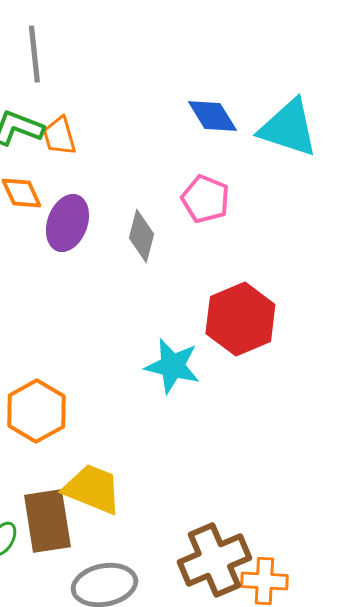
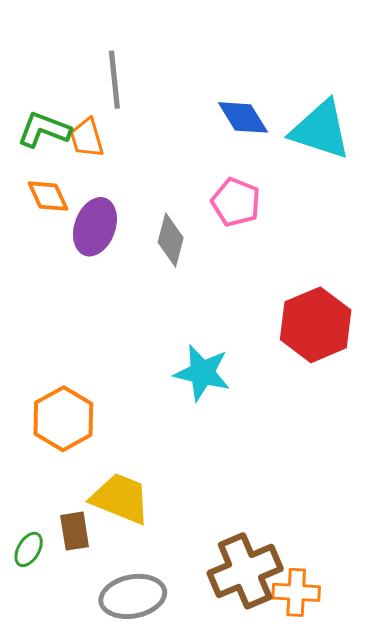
gray line: (34, 54) -> (114, 80), moved
red hexagon: (240, 319) -> (316, 325), moved
brown rectangle: (47, 521) -> (75, 531), size x0.6

